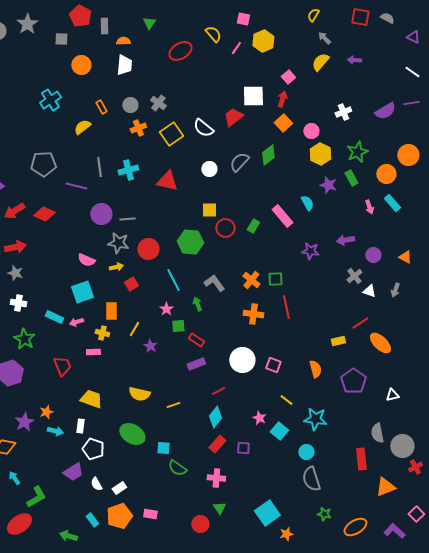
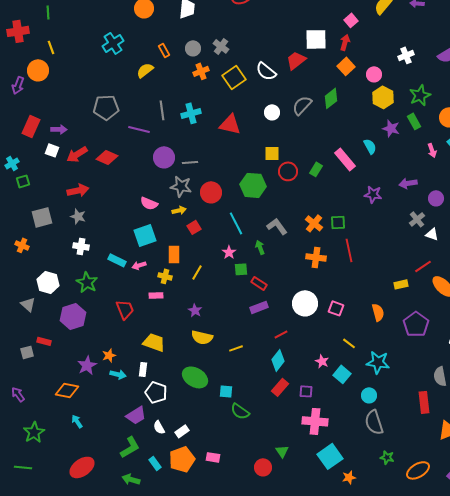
purple star: (150, 346) -> (195, 310), moved
pink cross: (216, 478) -> (315, 421), moved, size x1.4
green L-shape: (36, 497) -> (130, 447), moved

